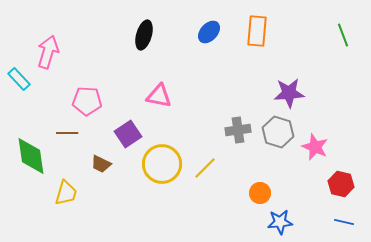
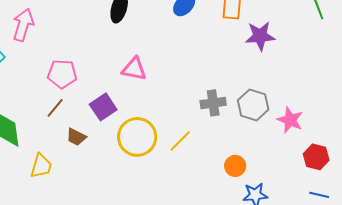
purple star: (289, 93) -> (260, 36), moved
brown line: (67, 133) -> (55, 108), moved, turned -50

